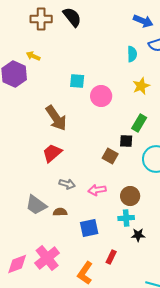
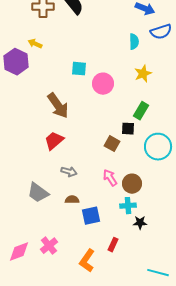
pink arrow: (97, 190) -> (110, 178), moved, turned 66
brown semicircle: (60, 212) -> (72, 200), moved
pink cross: (47, 258) -> (49, 246), size x0.7

